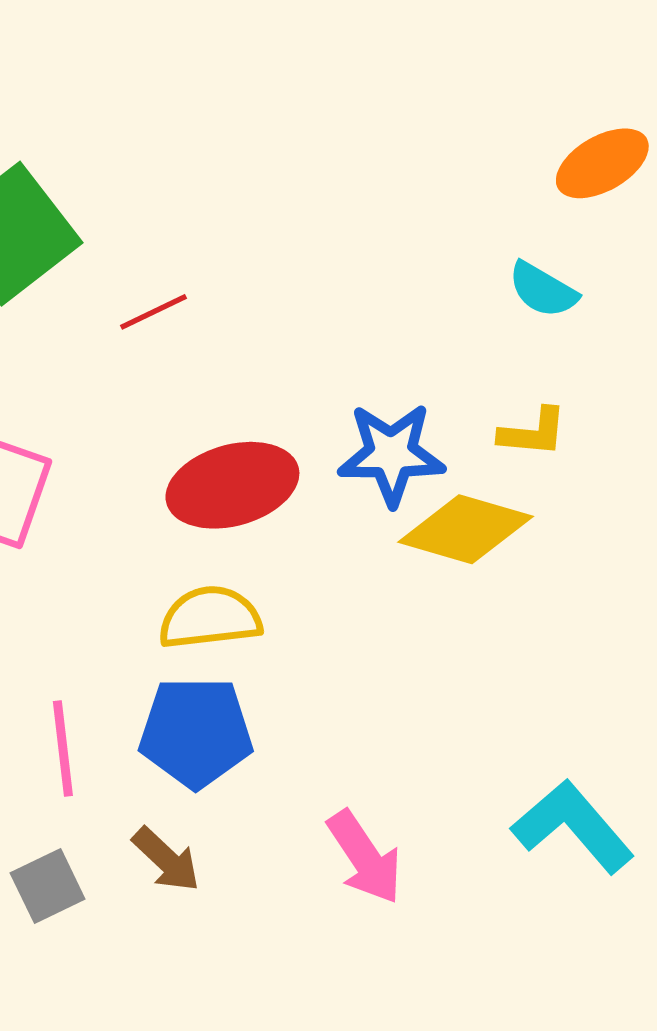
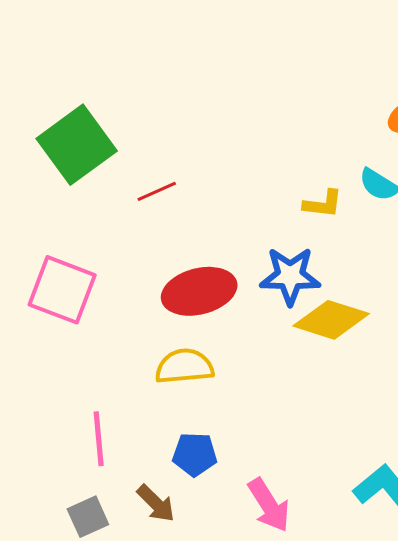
yellow L-shape: (533, 432) -> (323, 204), moved
blue pentagon: (196, 732) -> (195, 454), moved, size x0.7

